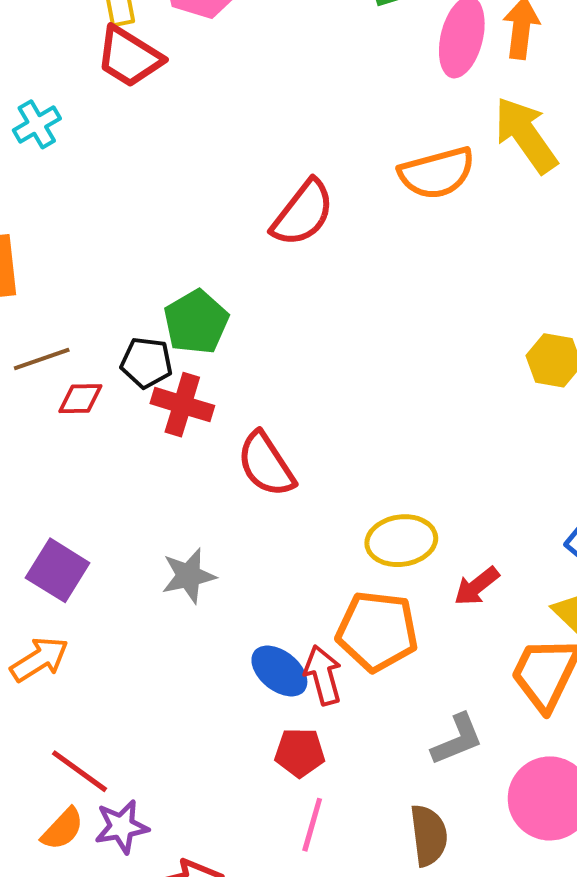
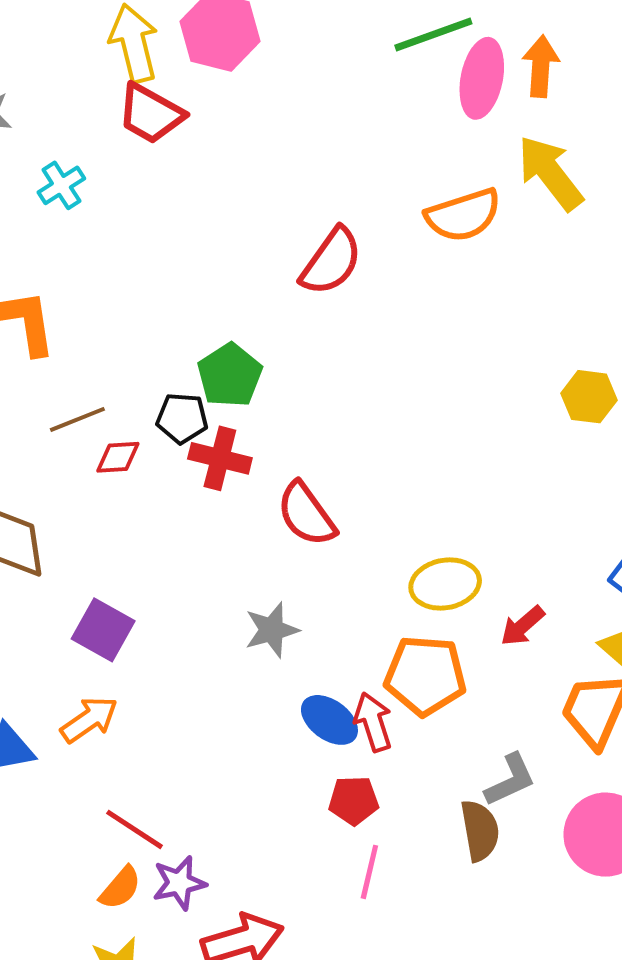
gray star: (189, 576) -> (272, 630), moved
brown semicircle: (429, 835) -> (480, 831), moved

